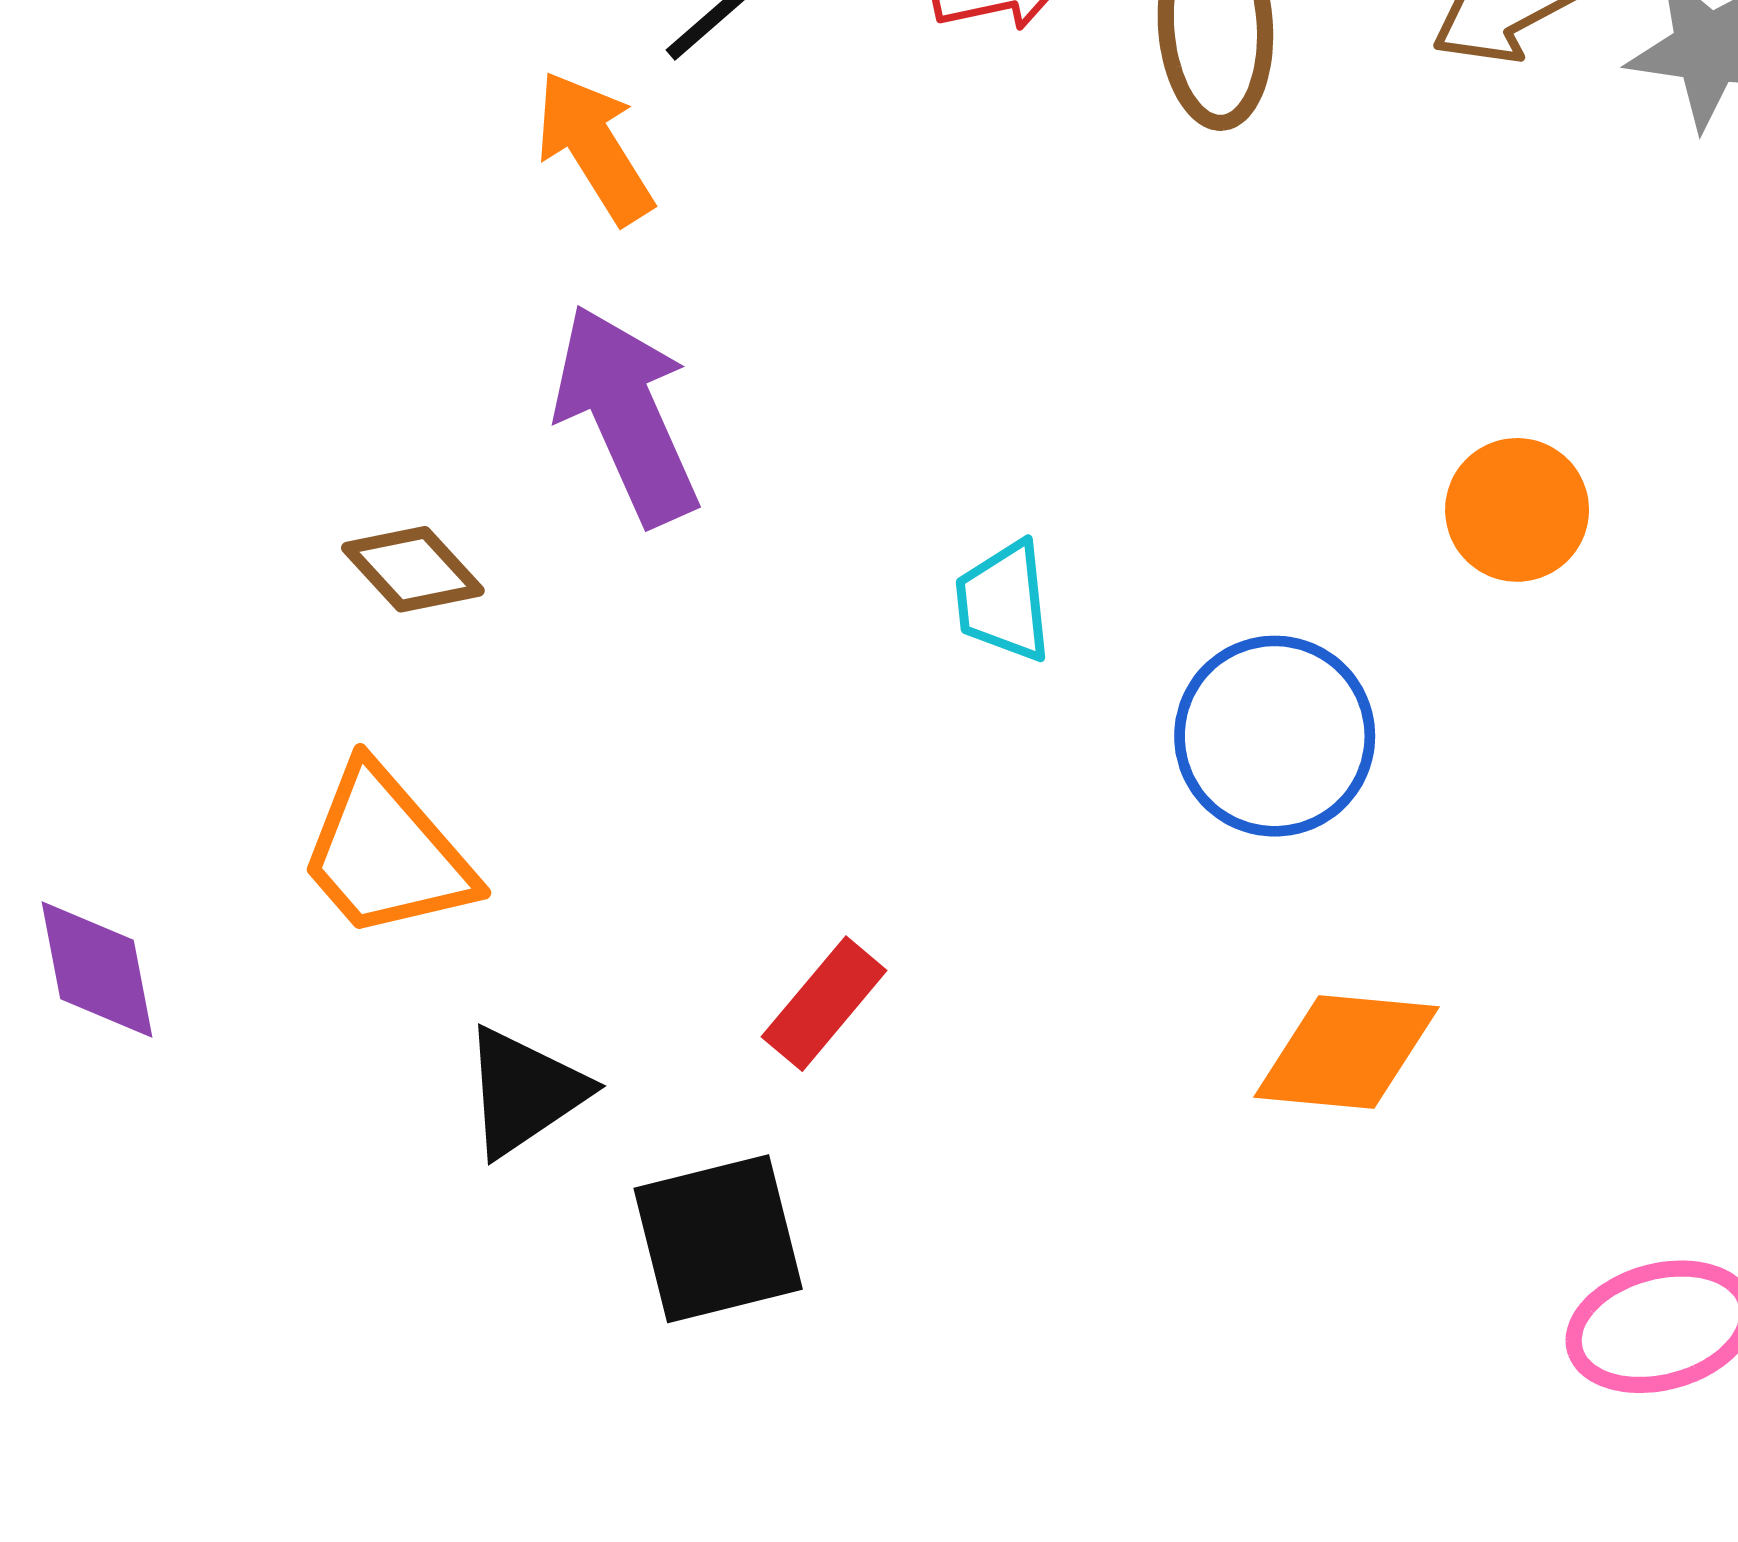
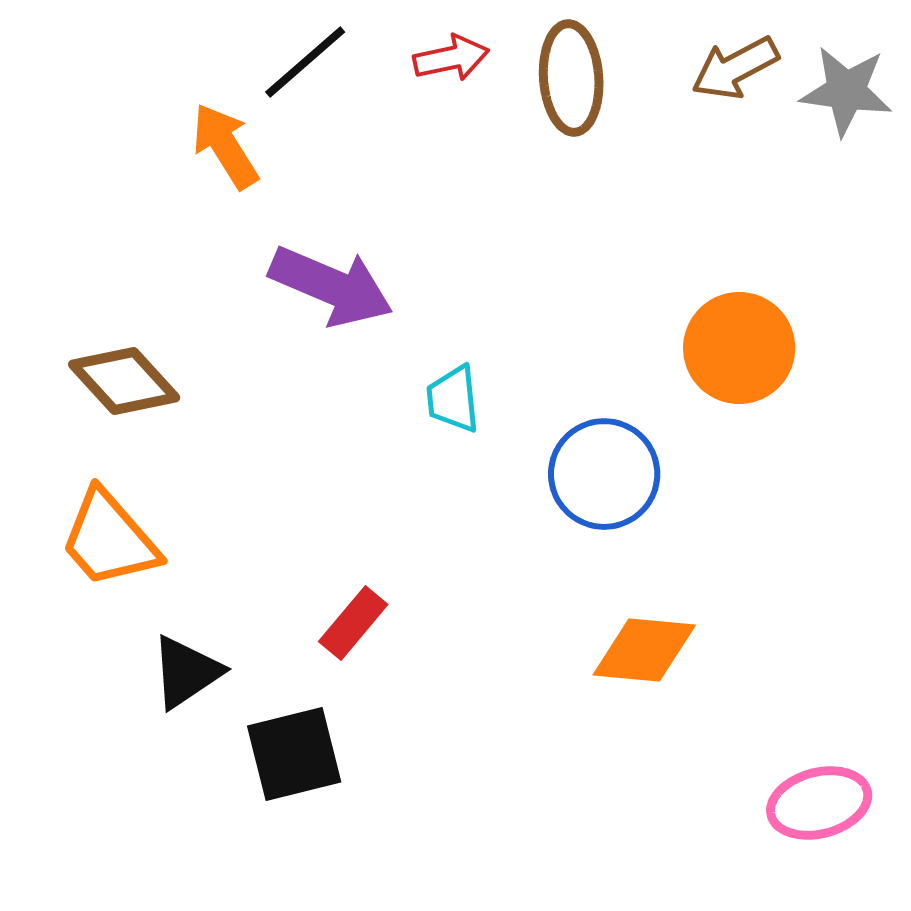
purple arrow: (627, 415) -> (331, 286), moved, turned 137
orange circle: (1517, 510) -> (739, 348), size x1.4
brown diamond: (413, 569) -> (124, 381), size x1.4

